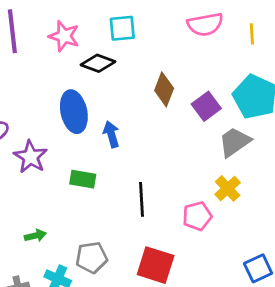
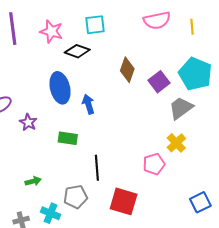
purple star: (31, 157) -> (28, 122), size x0.7
black line: (141, 199) -> (97, 168), moved

